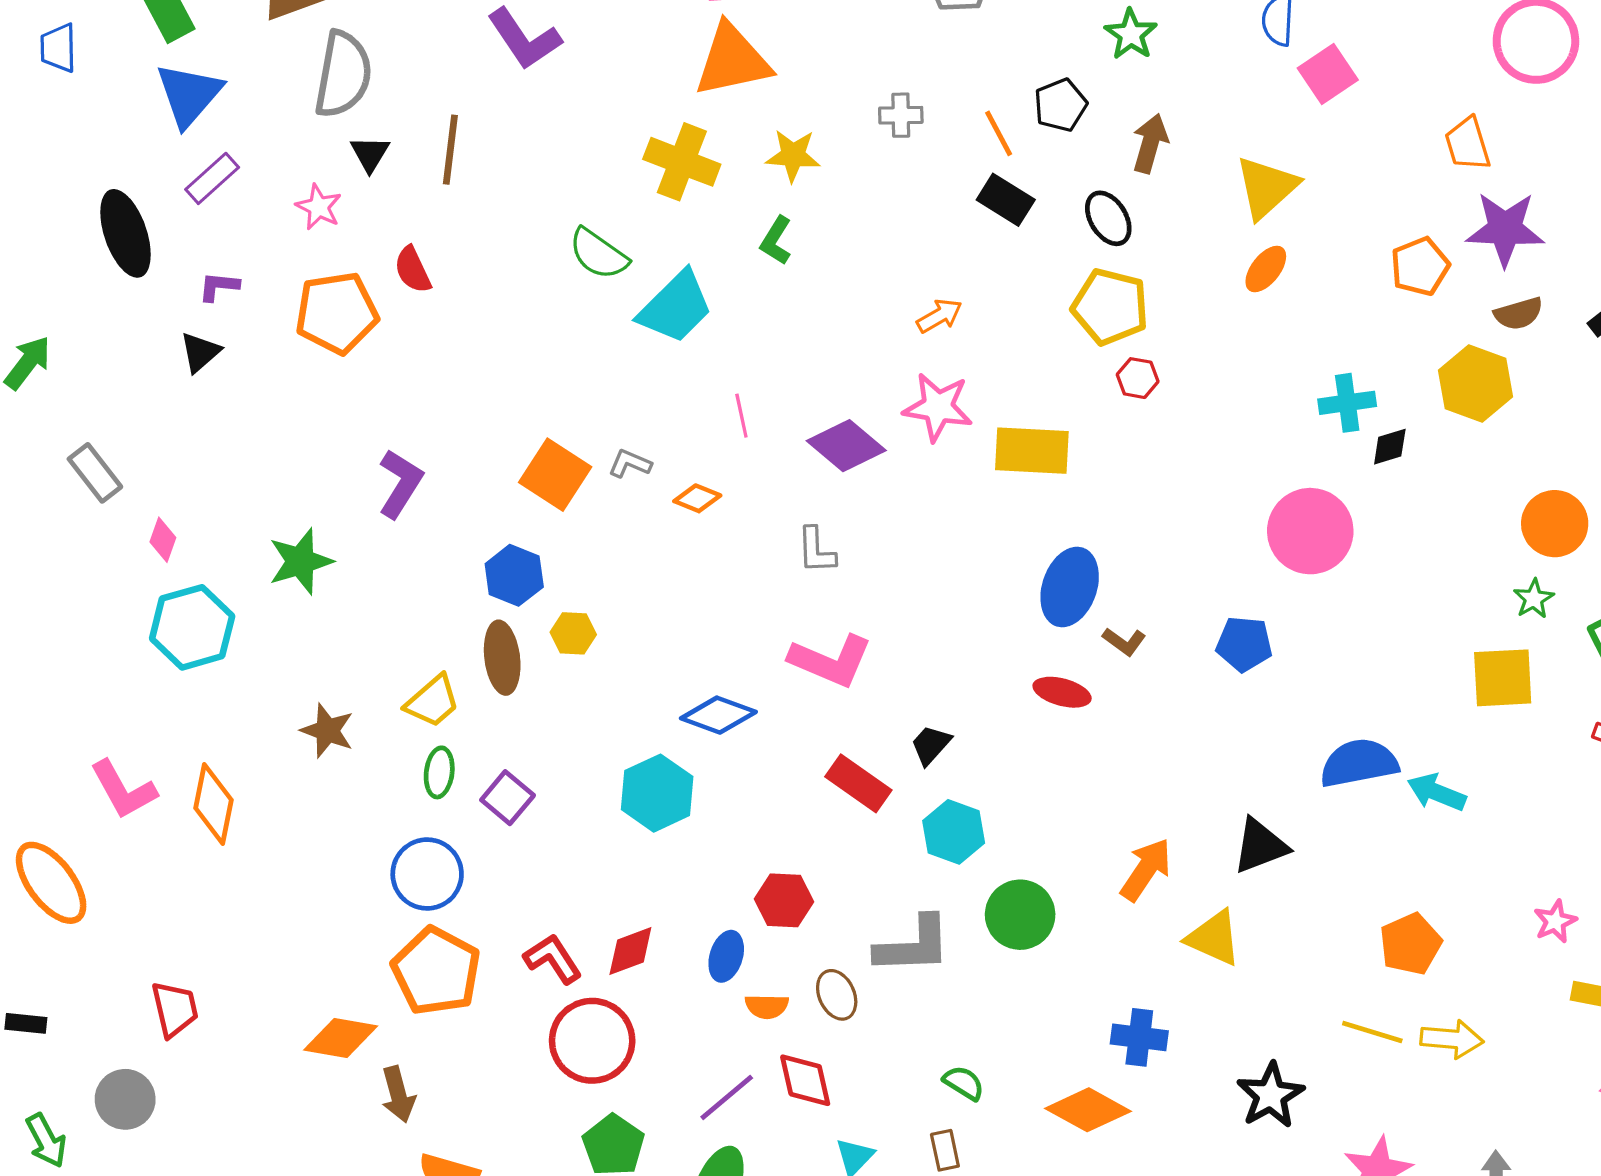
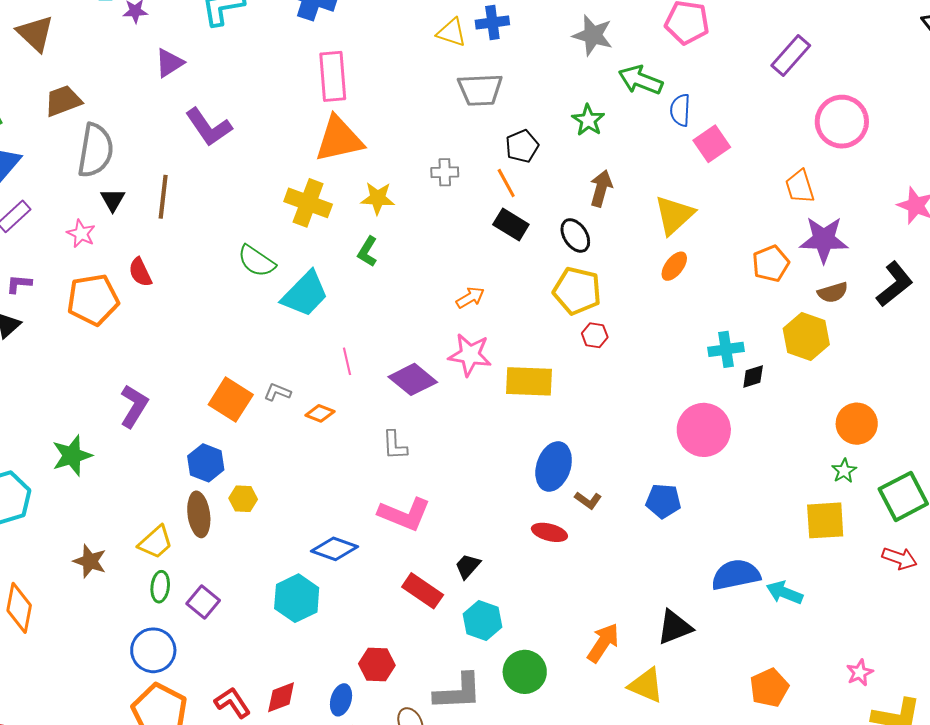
black pentagon: (1060, 105) -> (522, 146), moved

